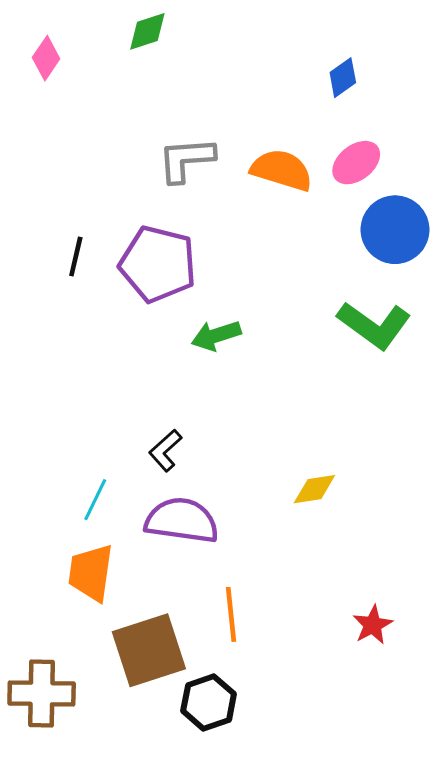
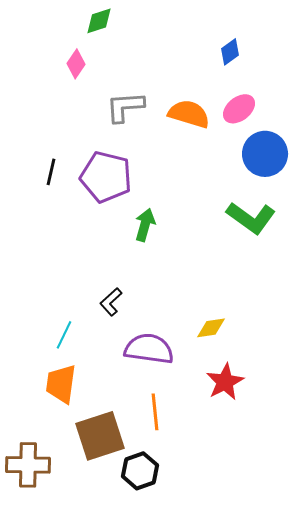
pink diamond: (46, 58) -> (76, 64), moved
green arrow: (216, 336) -> (145, 225), turned 124
purple semicircle: (182, 520) -> (149, 349), moved
red star: (373, 625) -> (225, 382), moved, size x1.4

